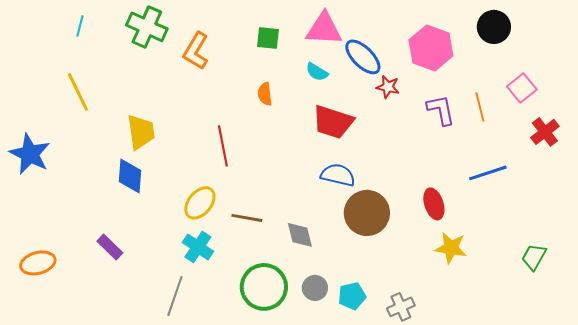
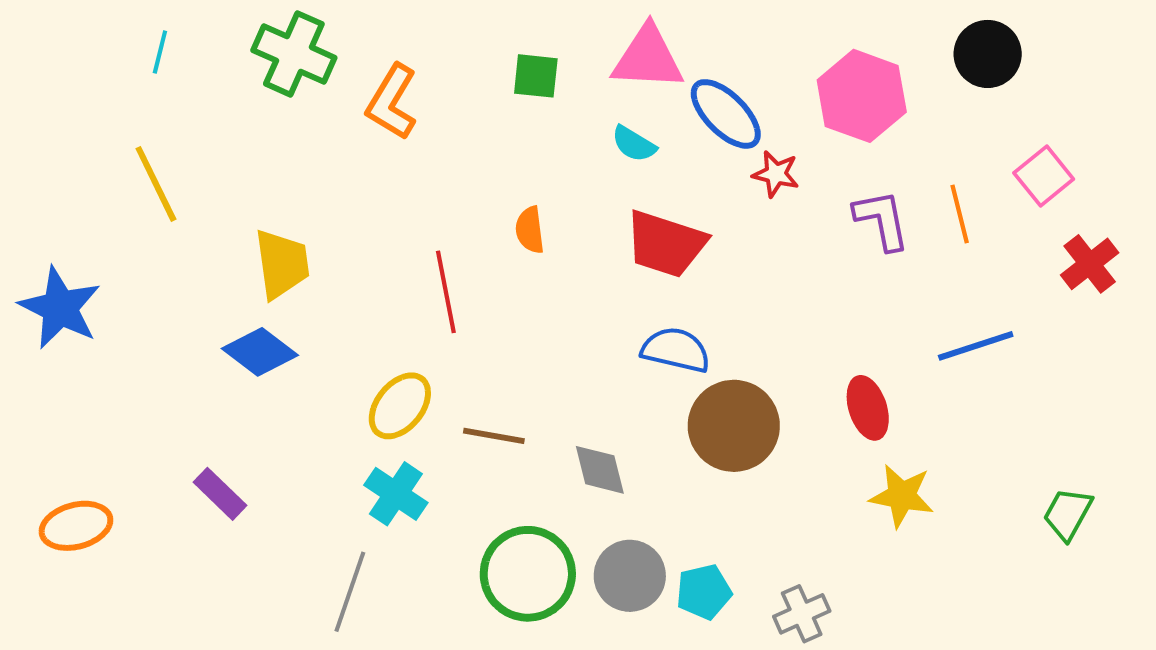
orange semicircle: (265, 94) -> (530, 230), moved
blue diamond: (130, 176) -> (260, 352), turned -57
gray circle: (315, 288) -> (630, 576), size x1.4

